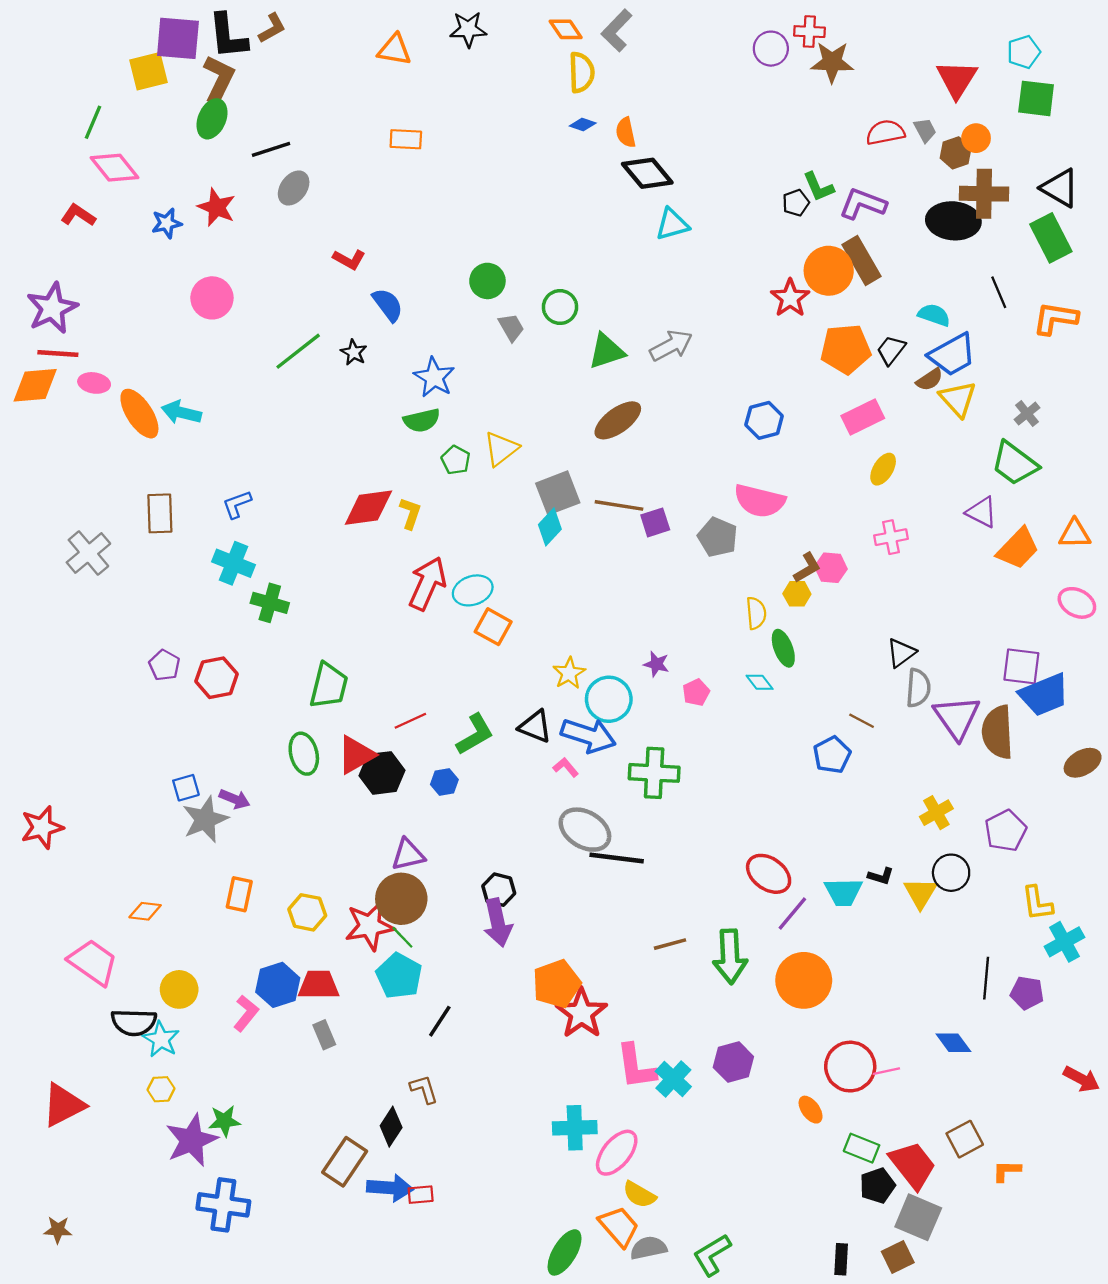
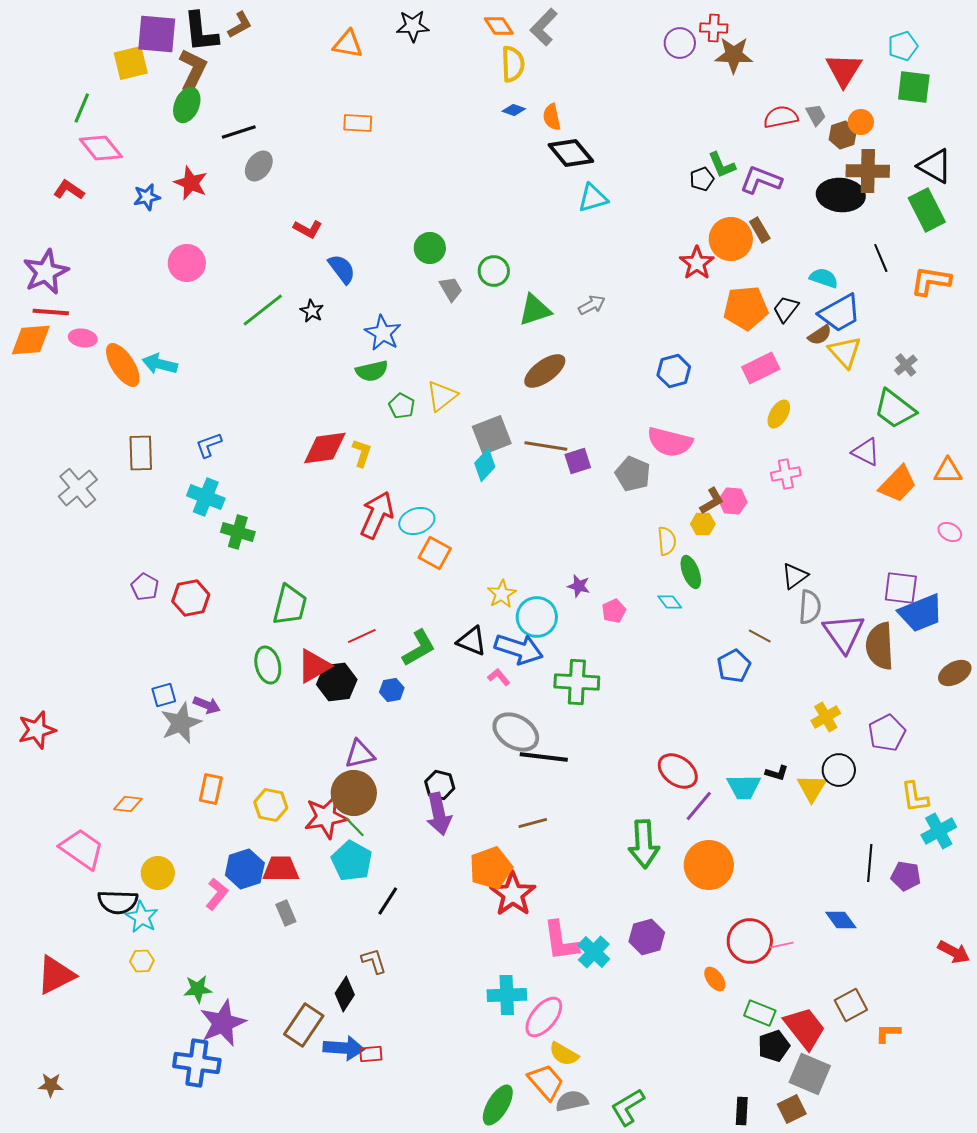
brown rectangle: (862, 261) -> (760, 230), size x0.6
gray arrow: (671, 346) -> (592, 305), size x0.7
pink ellipse: (1077, 603) -> (950, 532), size x0.7
brown line: (670, 944) -> (533, 823), moved
purple star: (192, 1140) -> (223, 1023), moved

